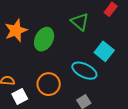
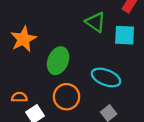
green ellipse: (44, 39) -> (58, 61), moved
cyan square: (104, 51) -> (125, 35), moved, turned -30

